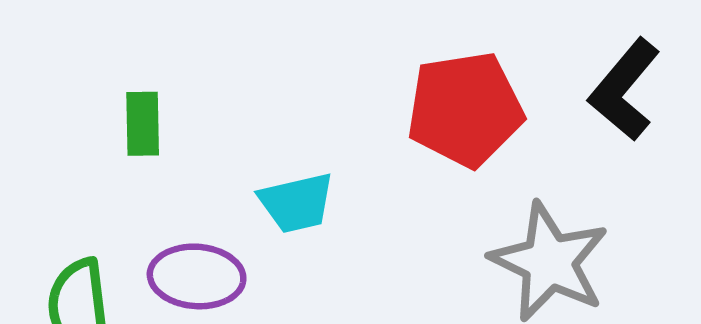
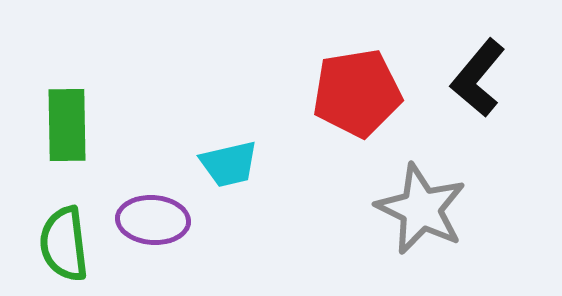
green rectangle: (143, 124) -> (67, 125), moved, size x1.5

